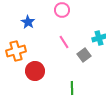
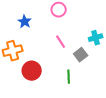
green line: (72, 88) -> (69, 77), moved

